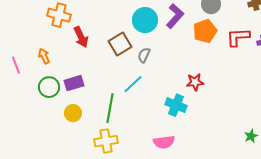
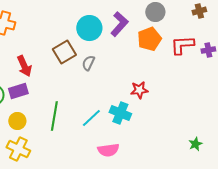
red arrow: (81, 37) -> (24, 66), moved
cyan line: (133, 84) -> (91, 118), moved
yellow cross: (106, 141) -> (18, 149), moved, turned 35

